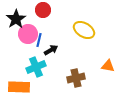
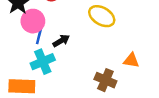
blue line: (39, 40) -> (39, 36), moved
brown cross: (76, 78) -> (105, 80), moved, turned 36

